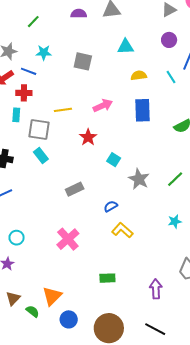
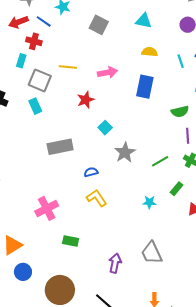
gray rectangle: (75, 189) -> (60, 147), size x1.4
pink cross: (68, 239) -> (47, 208), moved

